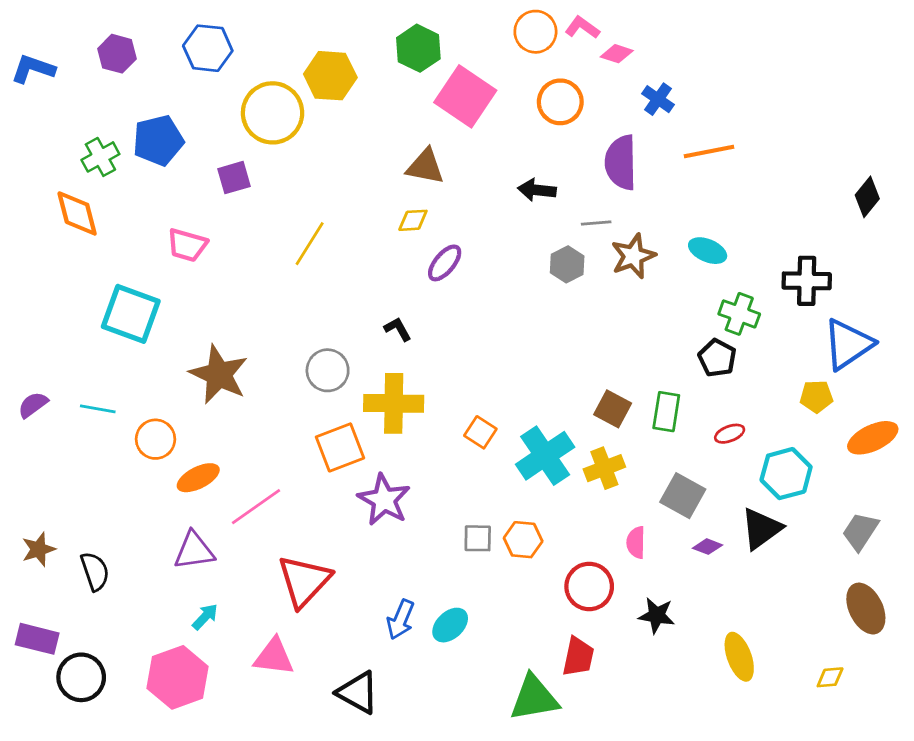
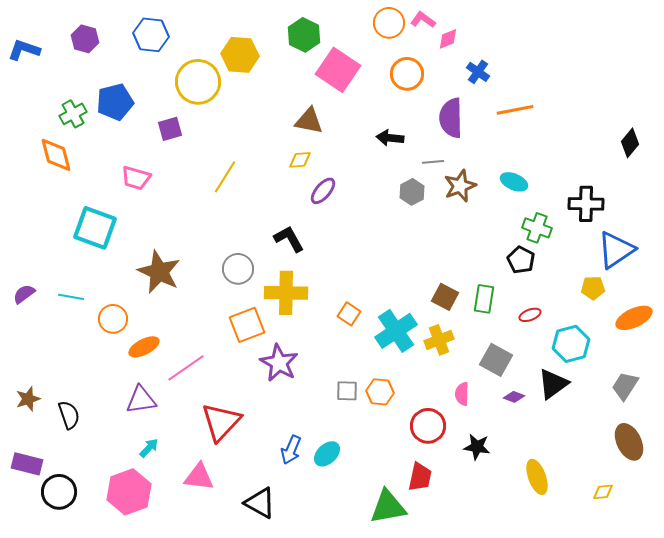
pink diamond: (617, 54) -> (448, 39), turned -40
black L-shape: (398, 329) -> (289, 239), size x1.5

